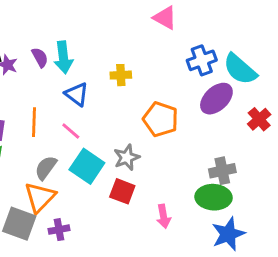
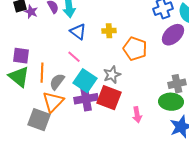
yellow cross: (121, 75) -> (109, 31), moved
orange line: (34, 122) -> (42, 73), moved
red square: (122, 191) -> (109, 98), size x1.4
purple cross: (59, 230) -> (86, 99), moved, size x1.6

